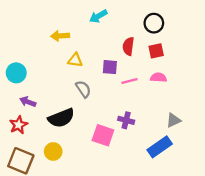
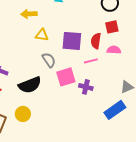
red semicircle: (128, 46) -> (96, 41), moved
purple square: (110, 67) -> (72, 41), size x1.5
pink line: (130, 81) -> (91, 61), moved
pink square: (103, 135) -> (66, 77), moved, turned -36

